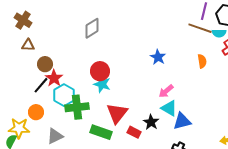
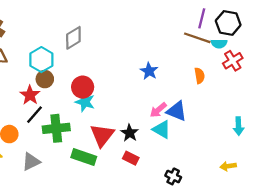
brown circle: (45, 64) -> (45, 79), moved
black line: (41, 85) -> (34, 115), moved
cyan hexagon: (64, 95) -> (41, 60), moved
blue triangle: (182, 121) -> (177, 111), moved, turned 36
black star: (151, 122) -> (130, 133), moved
red rectangle: (134, 132) -> (131, 158), moved

